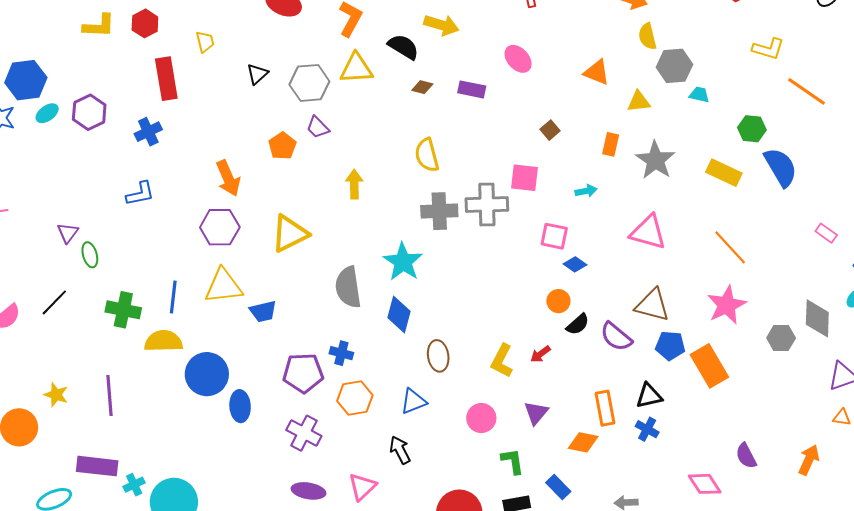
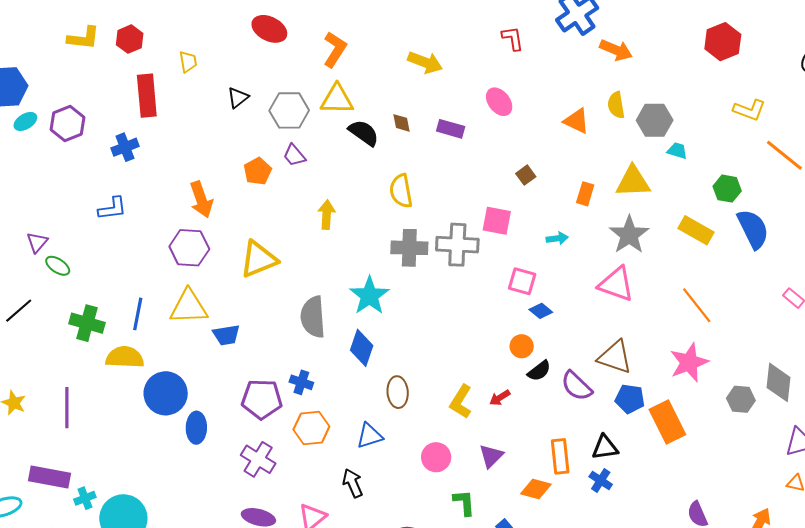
yellow semicircle: (647, 36) -> (616, 105), moved
black semicircle: (403, 47) -> (364, 133), moved
brown diamond: (422, 87) -> (402, 123), turned 60
yellow triangle: (639, 101) -> (633, 182), moved, size x1.5
gray star: (655, 160) -> (629, 235), moved
green ellipse: (90, 255) -> (58, 266), turned -45

